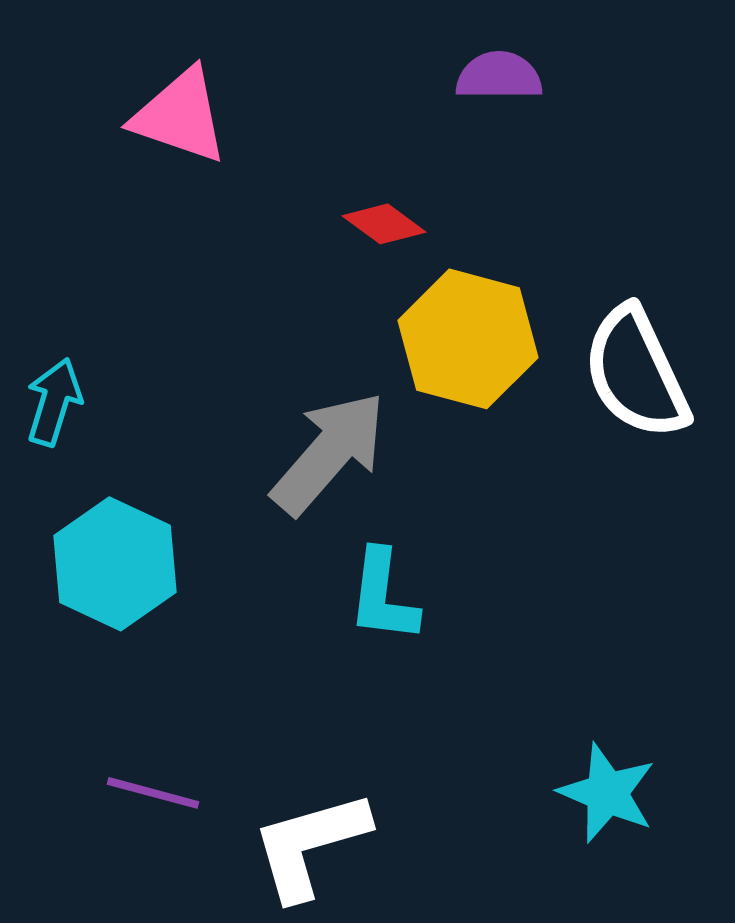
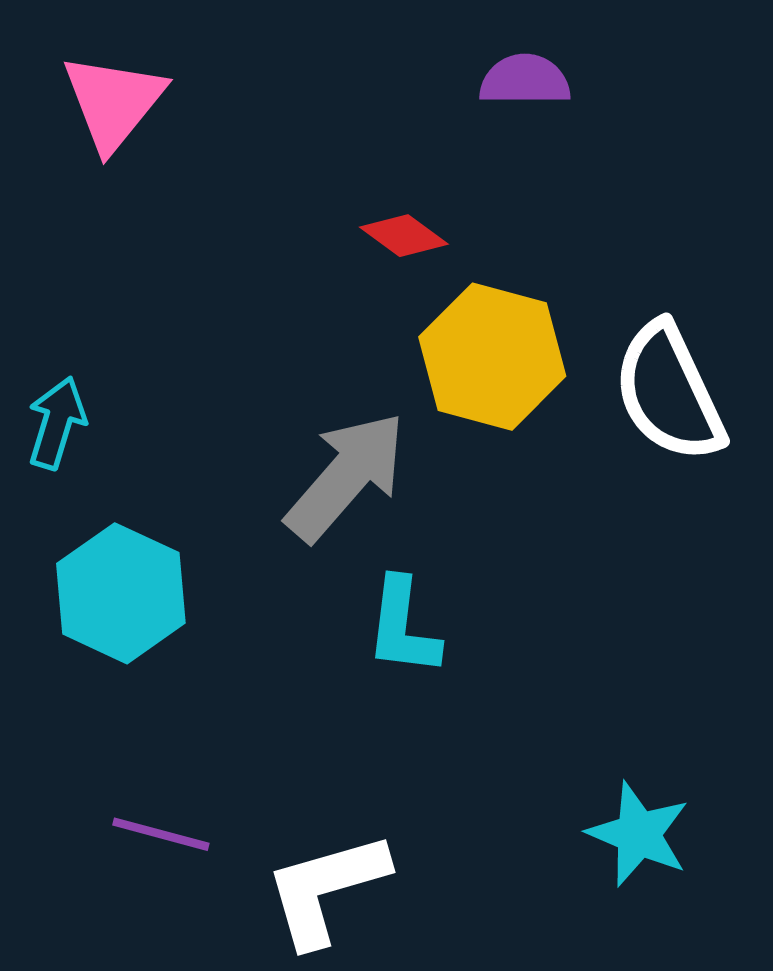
pink triangle: (180, 116) -> (114, 102), moved, turned 50

